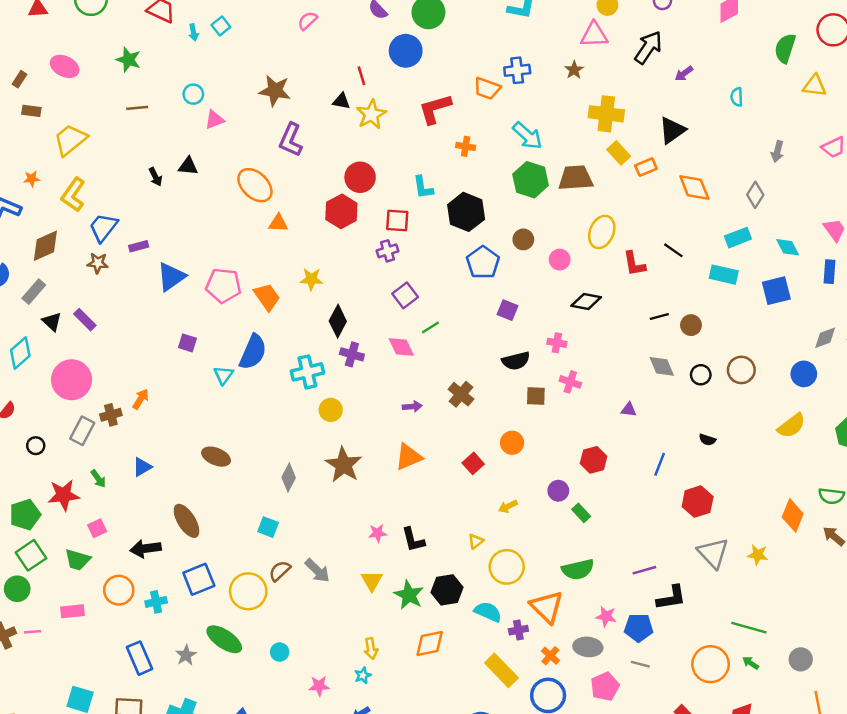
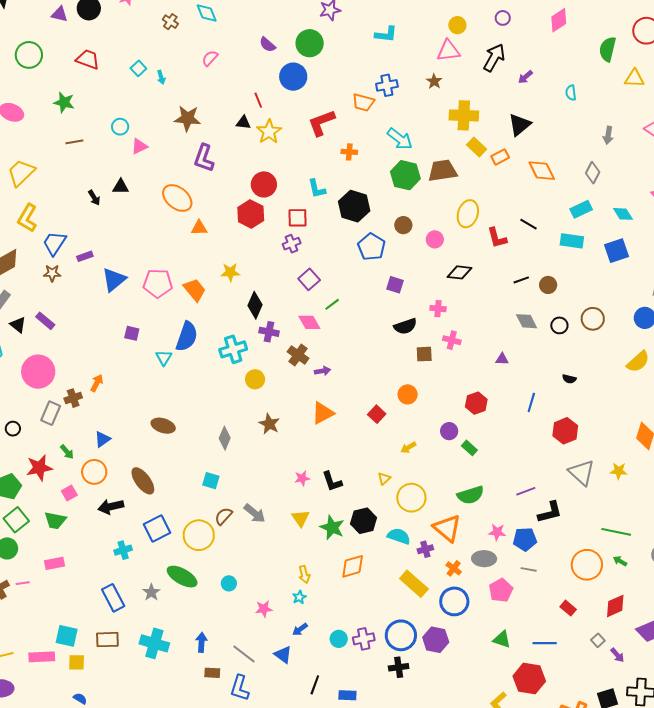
cyan arrow: (194, 32) -> (161, 77), moved
brown cross: (461, 394) -> (298, 355), moved
brown star: (343, 465) -> (269, 424), size x0.7
orange circle: (119, 590) -> (94, 472), moved

